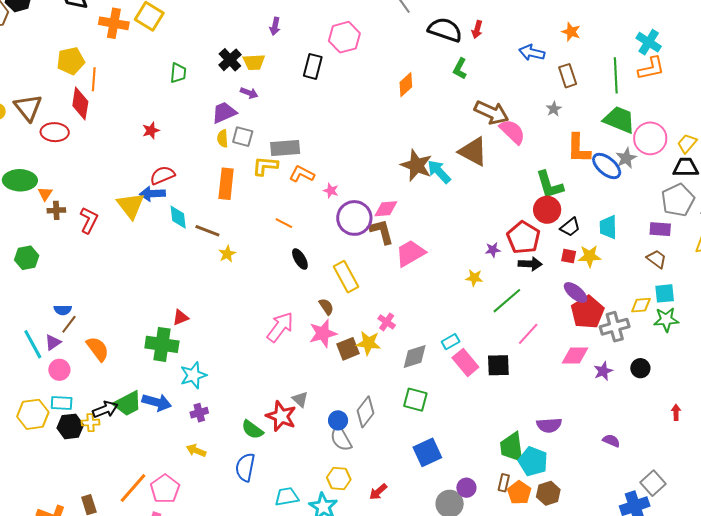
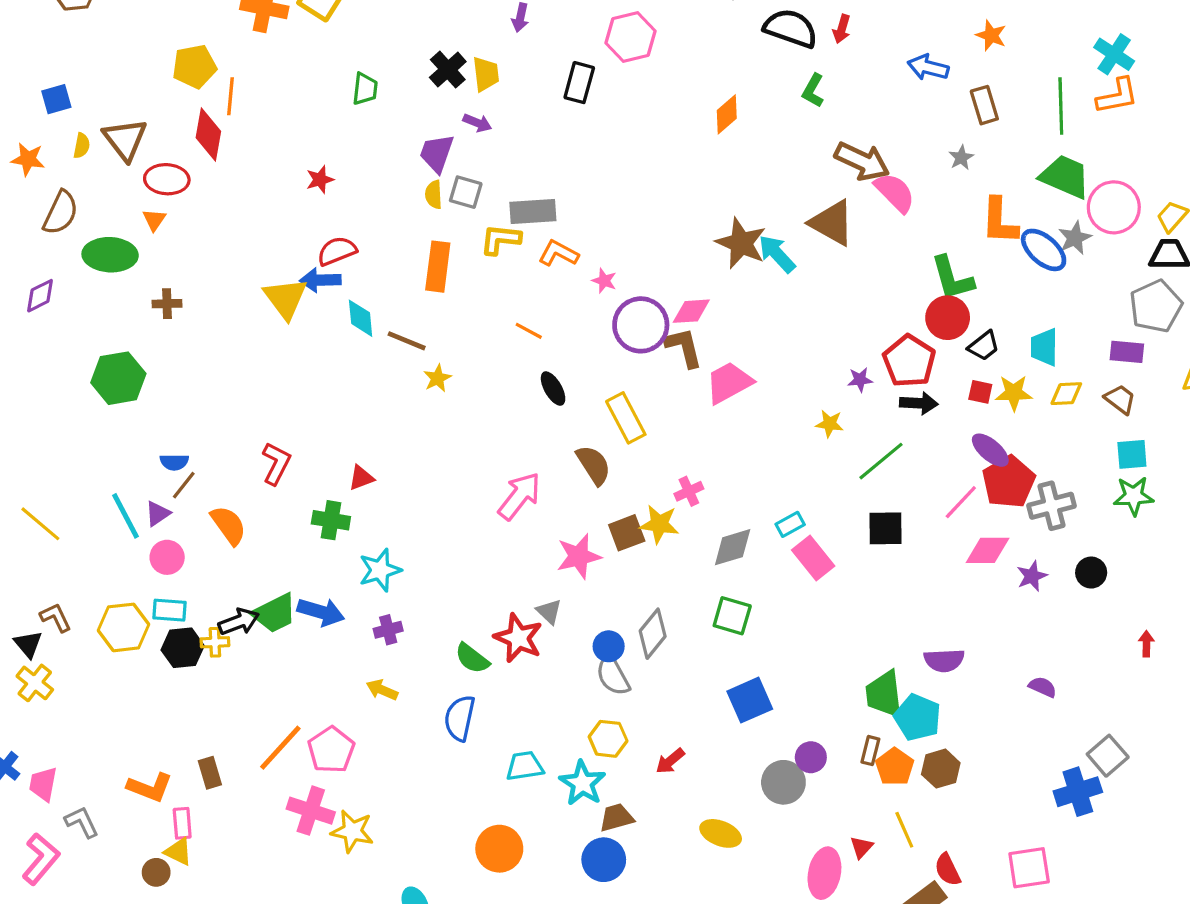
yellow trapezoid: (254, 62) -> (486, 74), turned -95
purple trapezoid: (224, 113) -> (437, 153), turned -48
orange triangle: (45, 194) -> (154, 220), moved
red L-shape: (89, 220) -> (276, 463), moved
green hexagon: (27, 258) -> (118, 378), size x1.4
yellow diamond: (641, 305) -> (1066, 394), moved
brown semicircle: (326, 307) -> (594, 465), size x1.5
pink cross: (387, 322) -> (689, 491), turned 30
pink star: (323, 333) -> (579, 556), moved
pink line: (528, 334) -> (961, 502), moved
green cross: (162, 344) -> (331, 520), size x0.7
black square: (498, 365) -> (885, 528), moved

